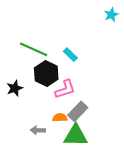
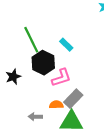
green line: (34, 49) -> (31, 40), turned 40

